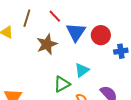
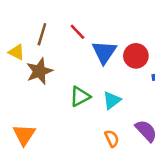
brown star: (47, 44) -> (39, 71), moved
green triangle: (62, 84) -> (80, 97), moved

